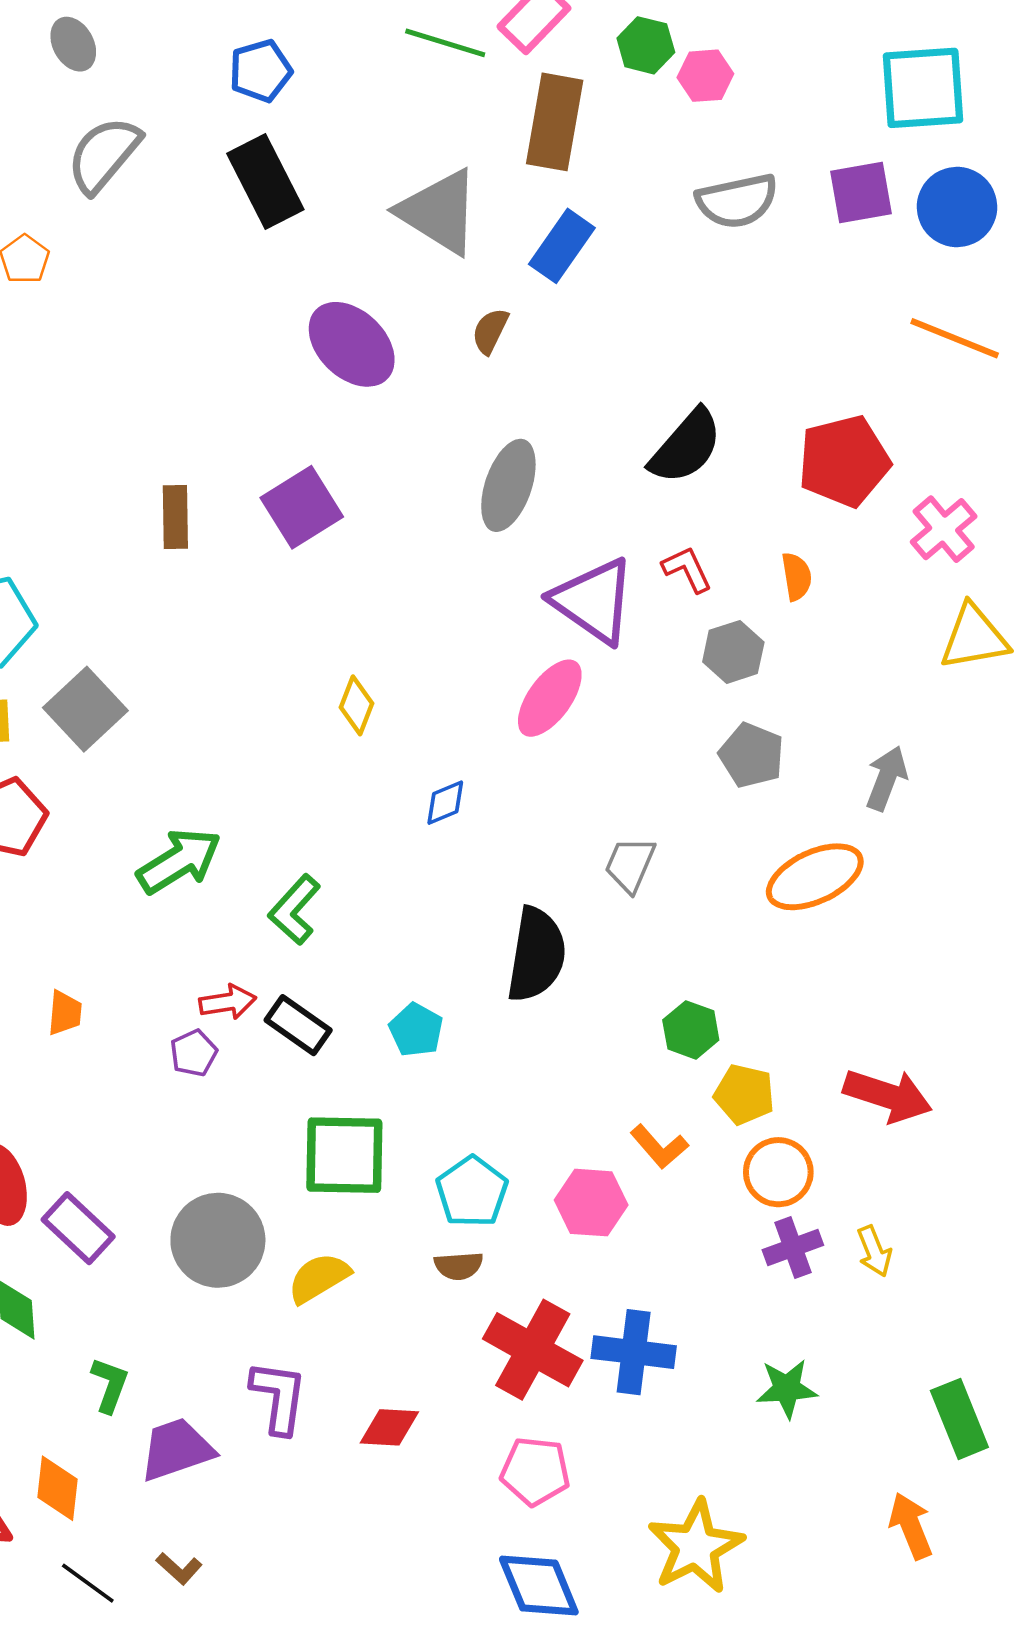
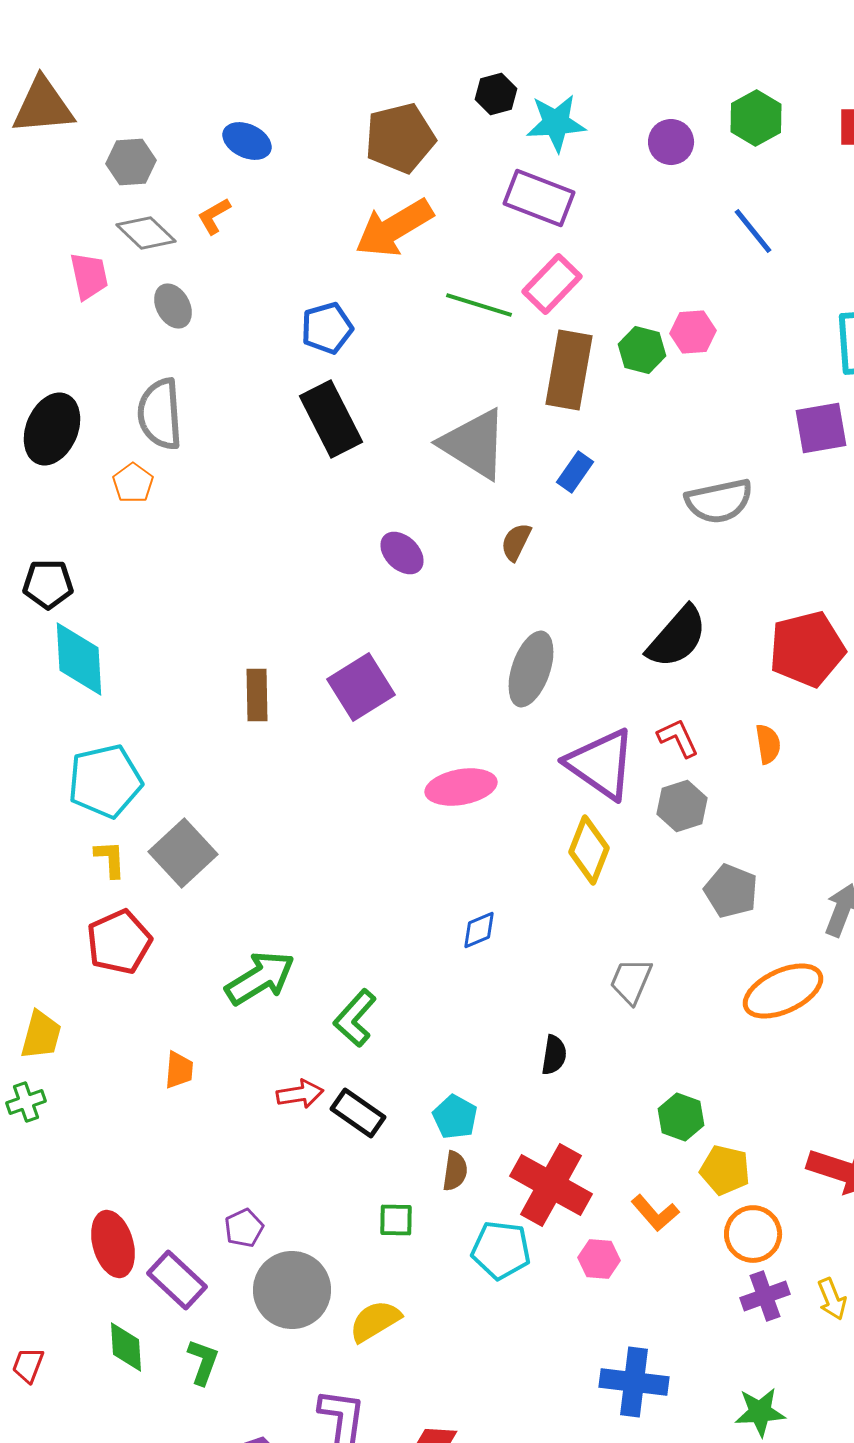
green hexagon: (646, 45) -> (642, 350), moved
gray semicircle: (104, 155) -> (160, 414), moved, turned -44
gray semicircle: (737, 201) -> (719, 501), moved
blue rectangle: (562, 246) -> (575, 472), size x0.7
purple ellipse: (352, 344) -> (402, 553), size x0.6
gray hexagon: (733, 652) -> (682, 806), moved
pink ellipse: (550, 698) -> (461, 787), moved, turned 44
yellow diamond: (356, 705) -> (589, 850), moved, size x1.4
black semicircle: (536, 955) -> (554, 1055), size x0.5
orange trapezoid: (65, 1013) -> (179, 1070), moved
purple pentagon: (194, 1053) -> (244, 1228), moved
green square: (344, 1155) -> (396, 1220), size x0.5
cyan pentagon: (472, 1192) -> (501, 1250), turned -30
pink hexagon: (591, 1203) -> (599, 1259), size x0.7
brown semicircle: (459, 1266) -> (455, 1171), moved, turned -78
red cross: (533, 1350) -> (551, 1185), moved
green L-shape: (110, 1385) -> (203, 1362), moved

